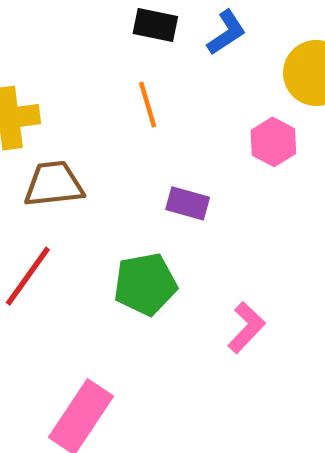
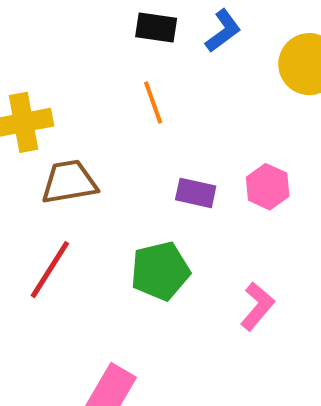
pink hexagon: (273, 142) -> (268, 187), moved

